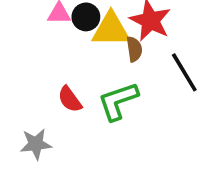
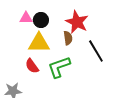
yellow triangle: (111, 29) -> (39, 43), moved

